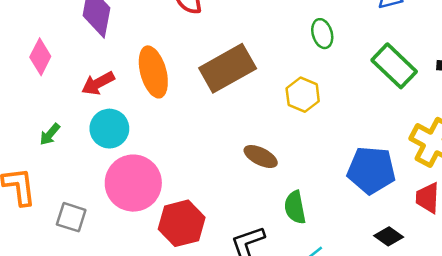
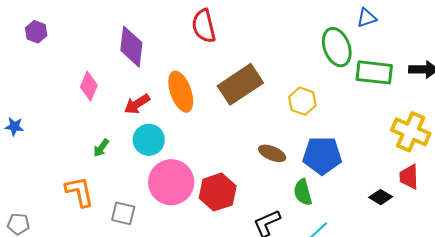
green ellipse: (322, 34) -> (337, 47), moved, size x1.6
green rectangle: (394, 66) -> (374, 72), turned -33
blue pentagon: (371, 170) -> (322, 155), moved
red hexagon: (182, 223) -> (218, 192), moved
black diamond: (389, 236) -> (381, 197), moved

